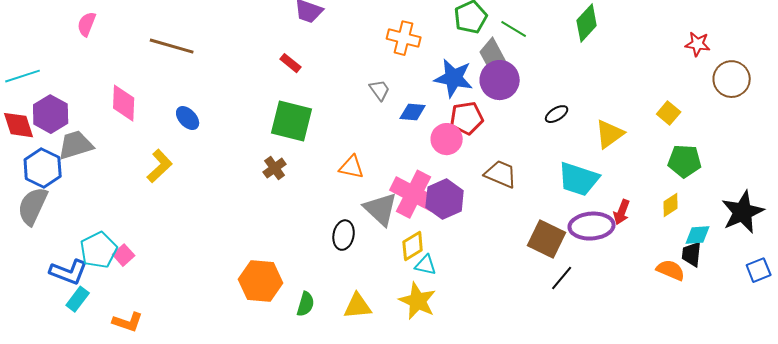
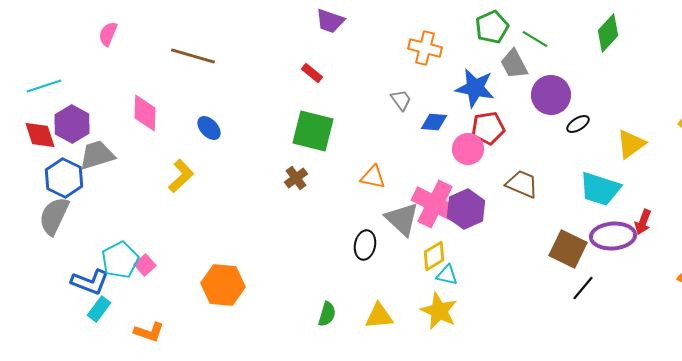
purple circle: (500, 80) -> (551, 95), moved
orange hexagon: (261, 281) -> (223, 285), moved

